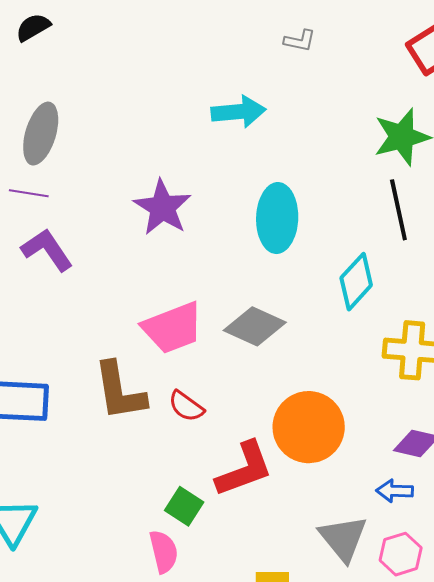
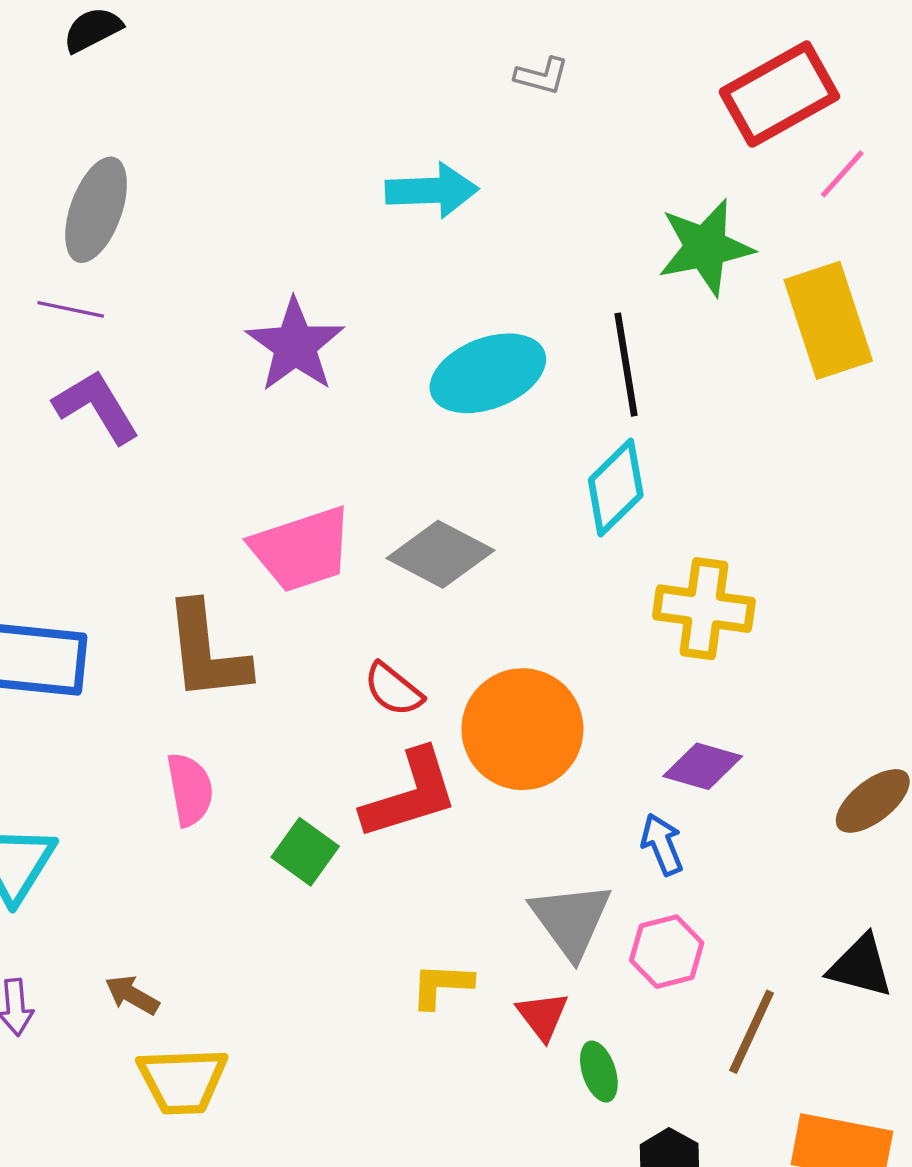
black line: (398, 210) -> (626, 365), moved
cyan ellipse: (277, 218) -> (488, 373), turned 64
red semicircle: (186, 406) -> (393, 689), moved
blue arrow: (395, 491) -> (662, 844), turned 63
pink semicircle: (164, 552) -> (190, 789), moved

